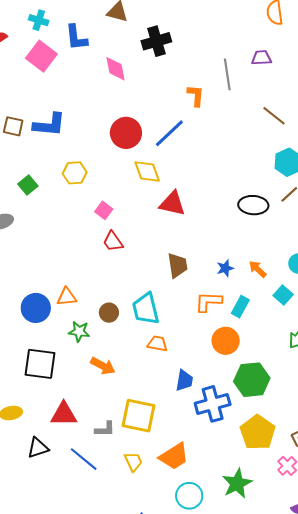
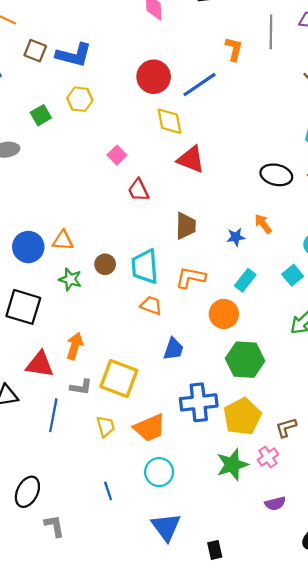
yellow hexagon: (75, 173) -> (80, 99), moved
red trapezoid: (113, 241) -> (138, 190), moved
orange arrow: (258, 269) -> (263, 224), moved
orange L-shape: (208, 302) -> (191, 278), moved
orange arrow: (103, 366) -> (75, 346), moved, turned -110
blue cross: (213, 404) -> (199, 402), moved
blue line: (84, 459) -> (53, 415), turned 52
green star: (237, 483) -> (232, 465), moved

